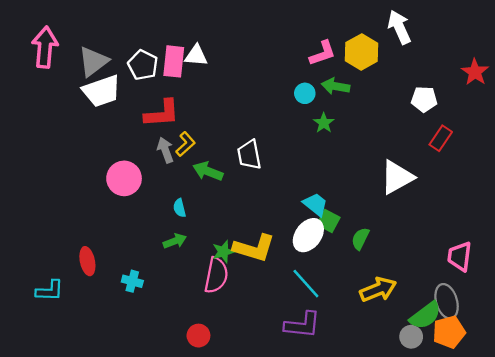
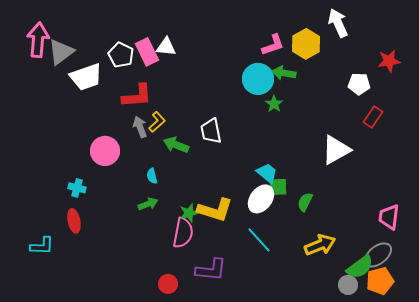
gray triangle: (93, 61) -> (61, 52), moved
pink rectangle: (174, 61) -> (147, 52), turned -32
red star: (475, 72) -> (389, 61), moved, turned 30
cyan circle: (305, 93) -> (258, 79), size x1.8
green square: (328, 221) -> (278, 187), turned -30
cyan cross: (132, 281) -> (77, 188), moved
gray ellipse: (447, 301) -> (378, 255), turned 68
purple L-shape: (302, 325) -> (211, 270), moved

